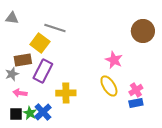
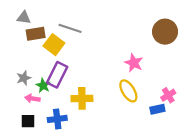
brown rectangle: (23, 60) -> (36, 34), moved
pink cross: (136, 90) -> (168, 95), moved
blue cross: (43, 112) -> (57, 119), turned 36
green star: (30, 113) -> (43, 86), moved

